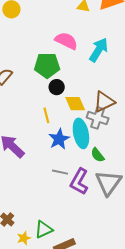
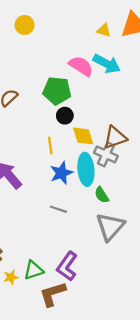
cyan arrow: (99, 50) -> (107, 64), moved, turned 80
purple L-shape: (79, 181) -> (67, 266), moved

